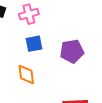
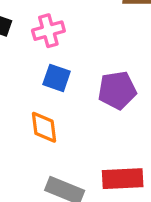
blue square: (34, 44) -> (57, 78), turned 30

